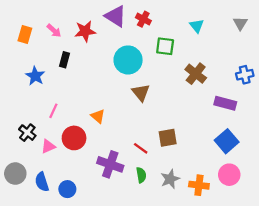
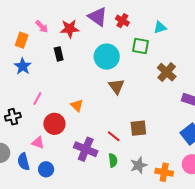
cyan triangle: (197, 26) -> (160, 27), moved, turned 48
orange rectangle: (25, 34) -> (22, 40), moved
black rectangle: (64, 60) -> (59, 54), moved, turned -32
black cross: (27, 133) -> (13, 117), turned 35
pink triangle: (48, 146) -> (38, 143), moved, turned 40

